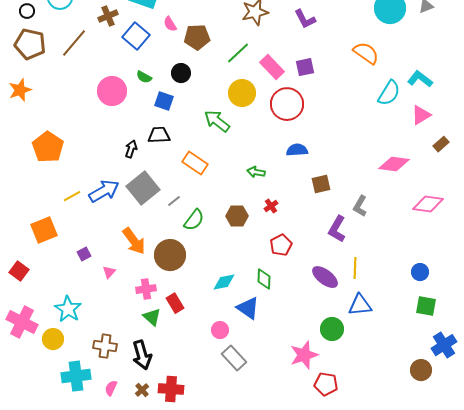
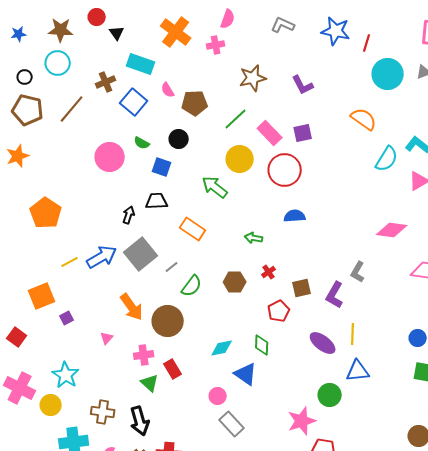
brown square: (321, 184) -> (302, 288), moved
purple square: (84, 254) -> (67, 318), moved

